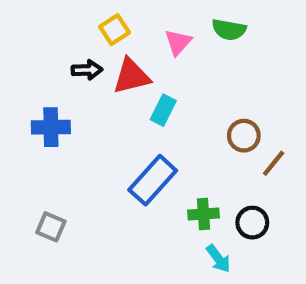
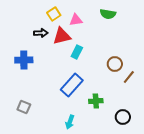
pink triangle: (178, 42) -> (76, 20), moved, turned 40
black circle: (252, 223) -> (123, 117), moved
cyan arrow: (218, 259) -> (70, 122), moved, turned 56

